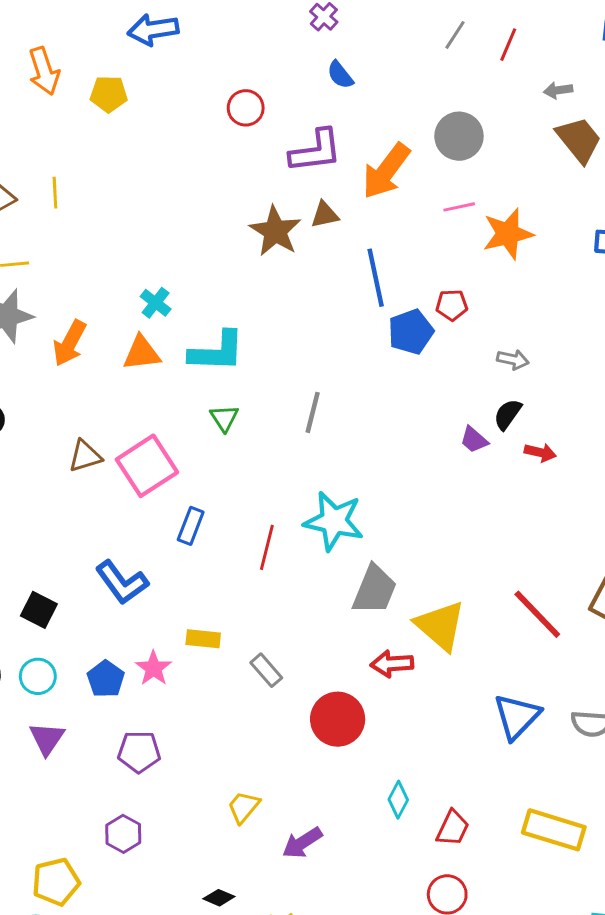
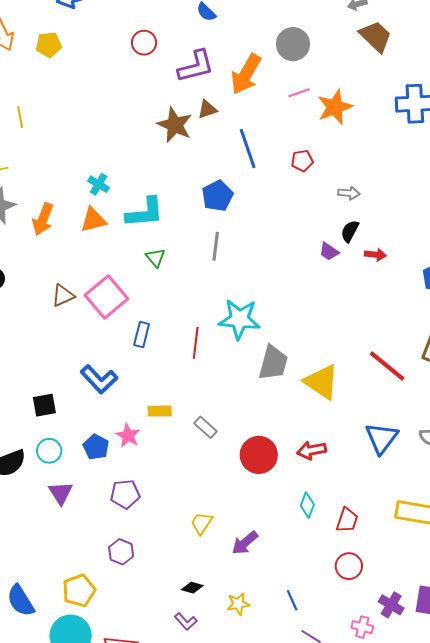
blue pentagon: (411, 332) -> (217, 196), moved
black square: (39, 610) -> (44, 405), turned -30
red arrow: (392, 664) -> (312, 450), moved

